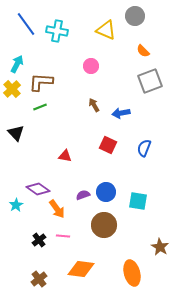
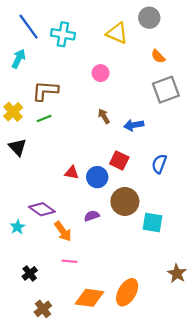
cyan arrow: (17, 64) -> (19, 59), moved
yellow cross: (12, 89) -> (13, 112), moved
blue circle: (106, 192) -> (97, 177), moved
brown circle: (104, 225) -> (125, 201), moved
black cross: (39, 240) -> (30, 273), moved
orange ellipse: (132, 273) -> (127, 292), moved, turned 45

